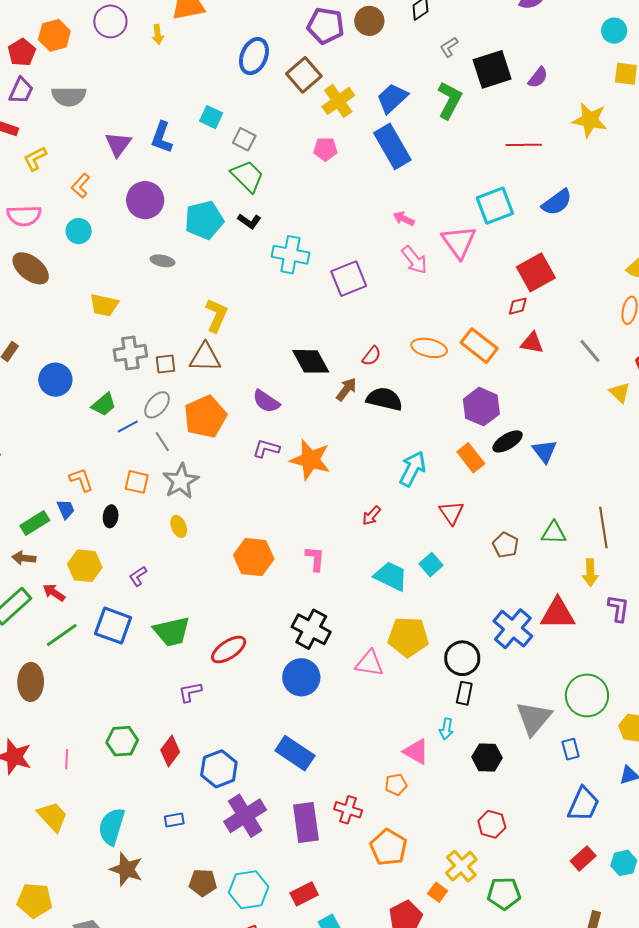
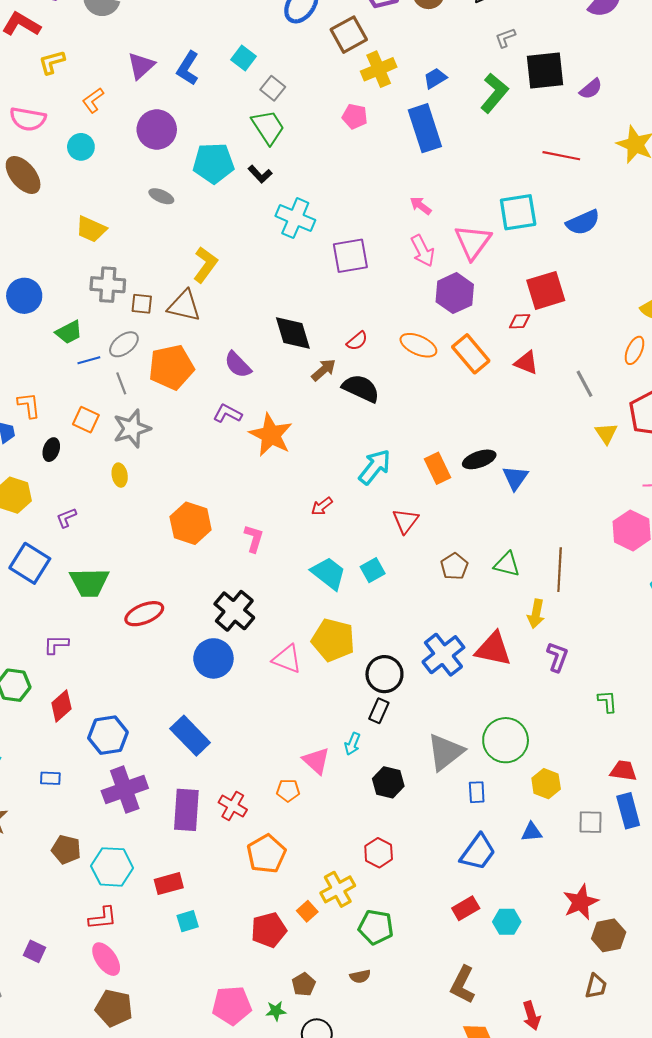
blue trapezoid: (392, 98) -> (435, 78), size x0.7
purple hexagon: (481, 407) -> (455, 293), moved
purple L-shape: (190, 692) -> (56, 644), moved

